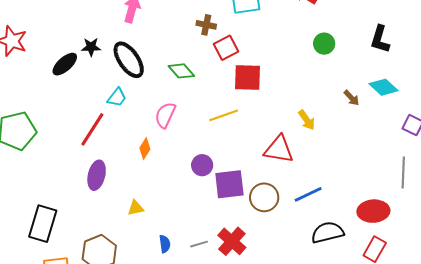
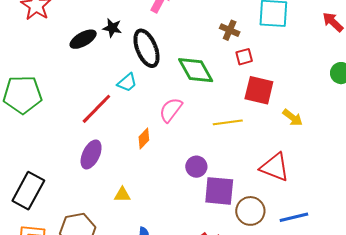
red square: (226, 48) -> (244, 57), size x0.7
green diamond: (181, 71) -> (196, 70), size x1.4
yellow arrow: (307, 120) -> (293, 118), moved, turned -30

